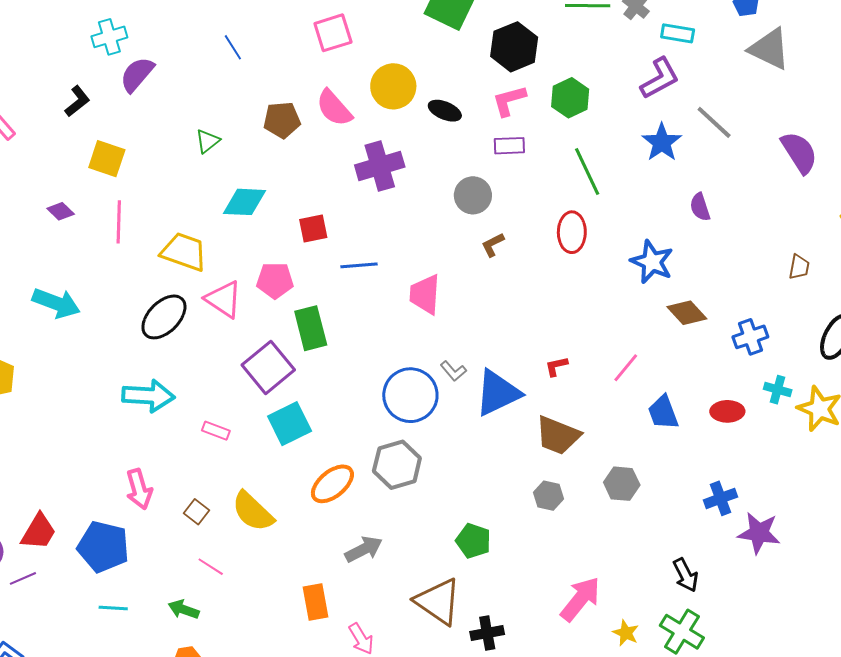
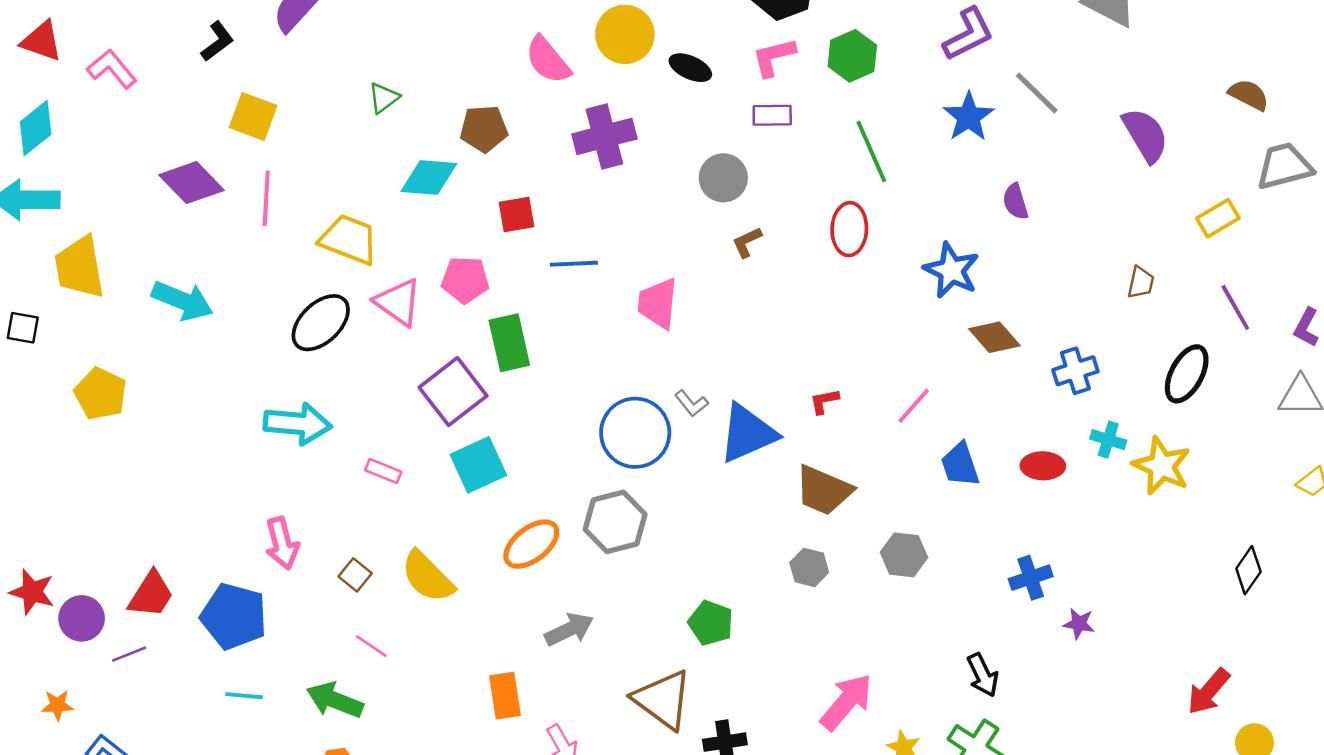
brown pentagon: (282, 120) -> (484, 129), moved
purple diamond: (61, 211) -> (192, 183), size x1.8
purple star: (759, 533) -> (1079, 624), size x0.6
green arrow: (184, 609) -> (335, 700), size x1.4

